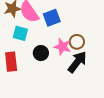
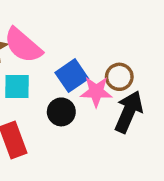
blue square: (52, 18) -> (72, 76), moved

